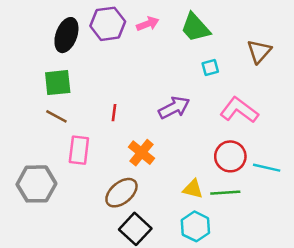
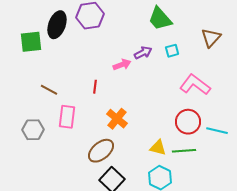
pink arrow: (148, 24) -> (122, 65), moved
green square: (58, 83) -> (31, 42), moved
purple arrow: (174, 108) -> (143, 53), moved, size x0.7
gray hexagon: (36, 184) -> (33, 130), moved, size x0.7

